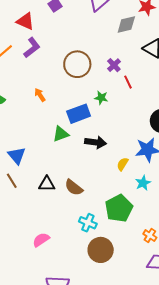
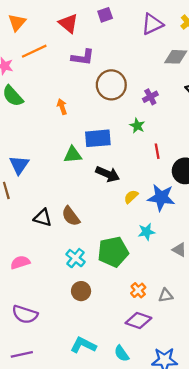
purple L-shape: (32, 48) -> (83, 57), moved, turned 30
red line: (128, 82) -> (157, 151), moved
green star: (101, 98) -> (137, 126), moved
yellow semicircle: (123, 164) -> (131, 197), moved
black triangle: (47, 184) -> (43, 218), moved
brown circle: (101, 250) -> (81, 291), size x0.7

